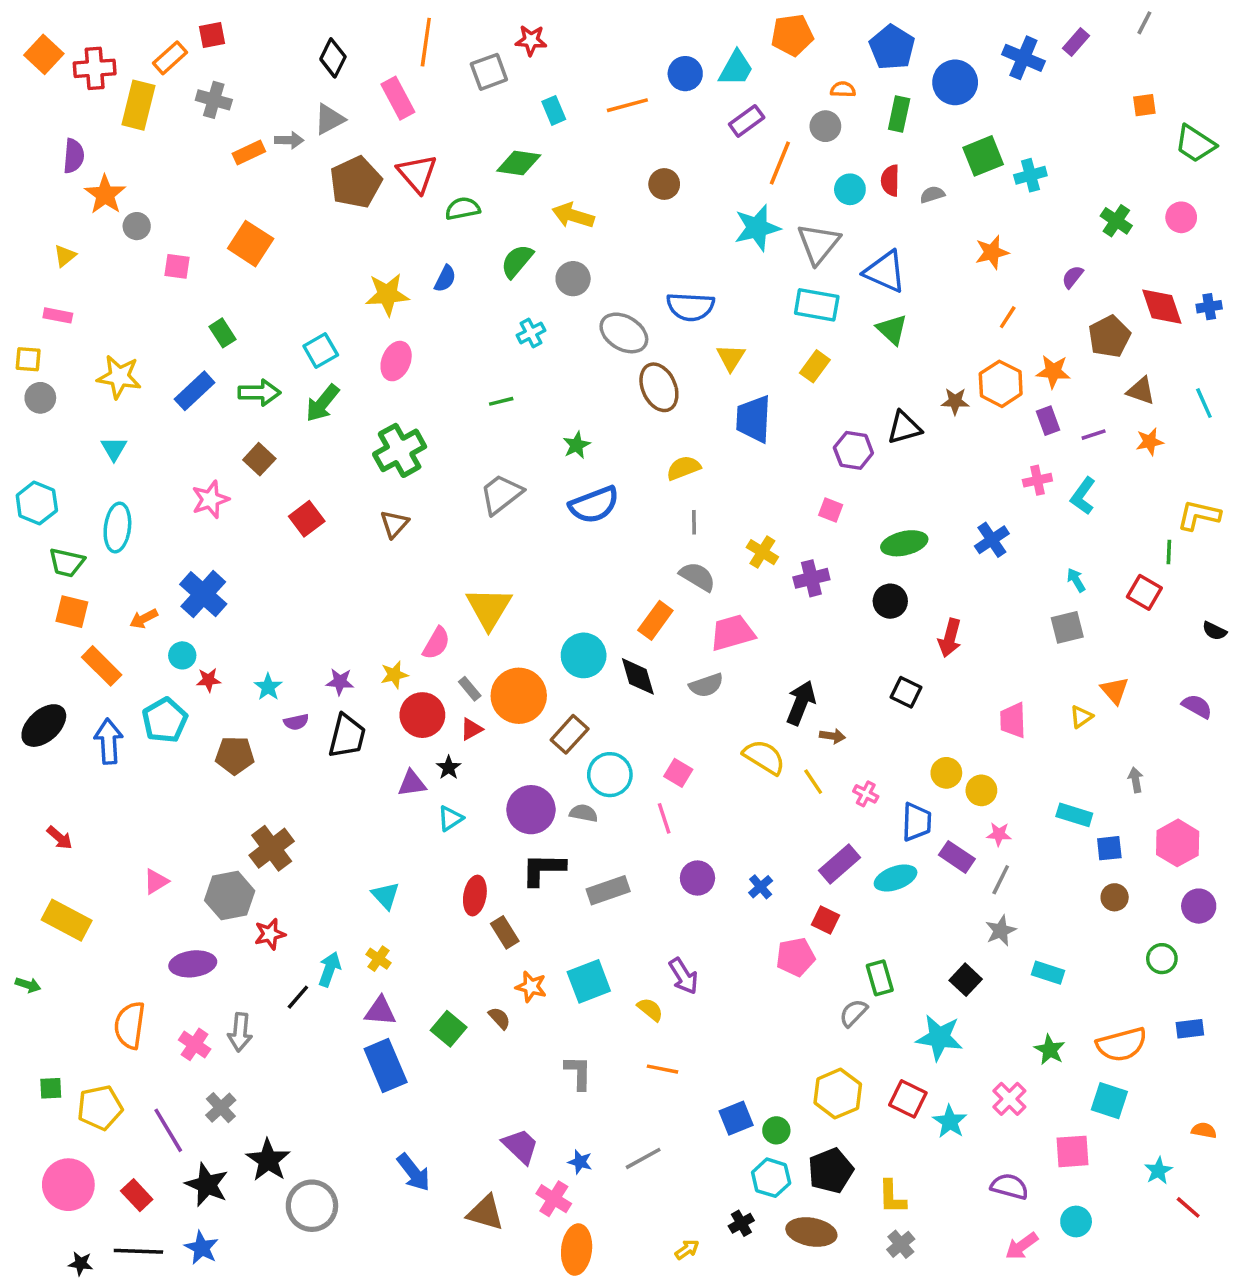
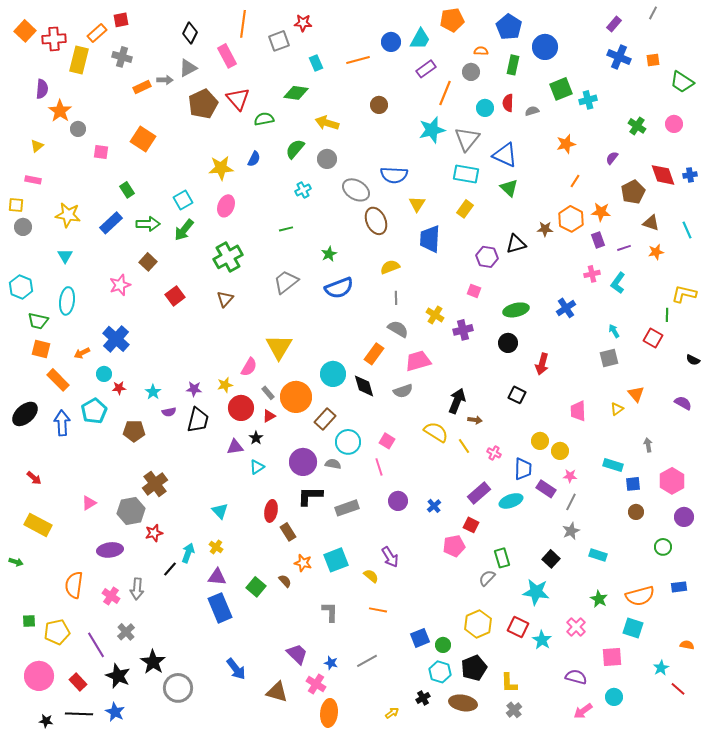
blue cross: (1023, 58) -> (619, 57), moved

